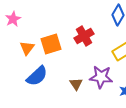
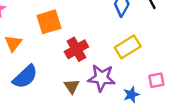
red cross: (84, 36) -> (76, 49), moved
orange square: (51, 44) -> (49, 22), moved

